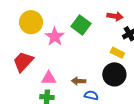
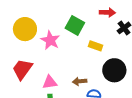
yellow rectangle: (117, 53) -> (96, 46), moved

